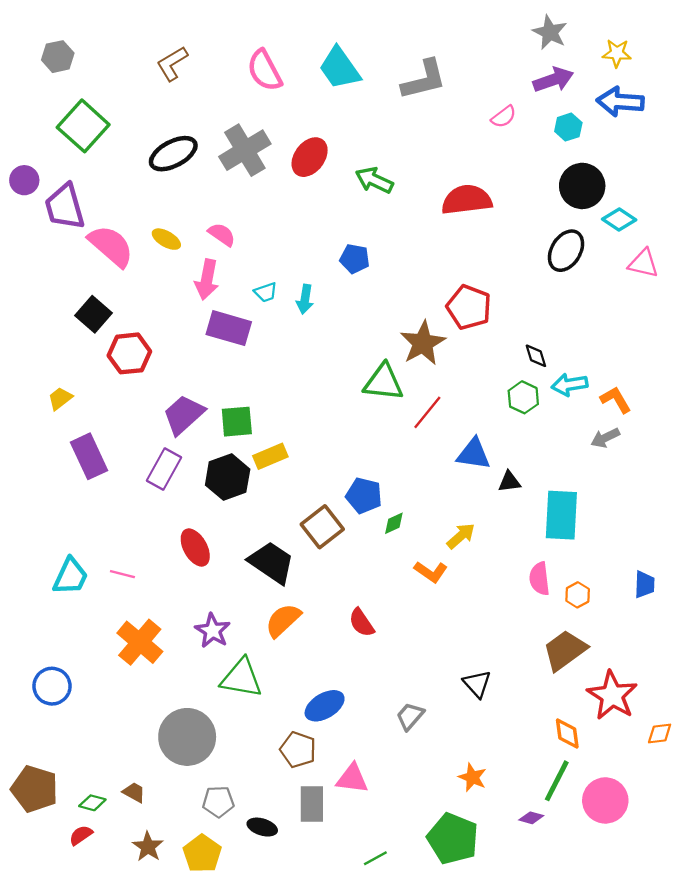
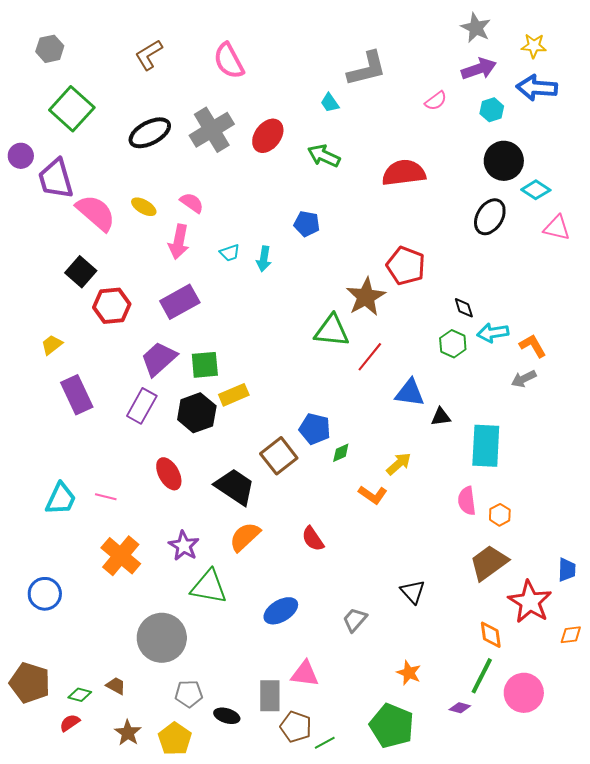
cyan trapezoid: (340, 68) -> (330, 103), moved, size x0.5
purple rectangle: (229, 328) -> (180, 302), moved, turned -45
blue trapezoid: (645, 584) -> (567, 570), moved
brown pentagon: (298, 750) -> (296, 727), moved

